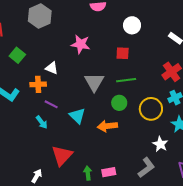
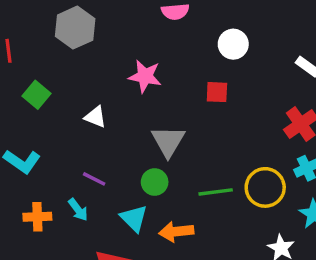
green line: (126, 80) -> (216, 192), moved
orange cross: (38, 84) -> (37, 217), moved
green circle: (119, 103) -> (155, 182), moved
cyan triangle: (77, 116) -> (134, 218), moved
orange arrow: (107, 126) -> (176, 232), moved

